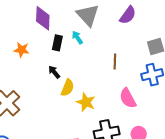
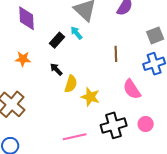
purple diamond: (43, 18) -> (26, 18), moved
black rectangle: (57, 43) -> (57, 40), turned 35
orange star: (22, 50) -> (23, 59), moved

